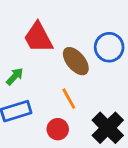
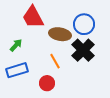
brown ellipse: (76, 61) -> (60, 34), turned -40
black cross: (108, 128) -> (83, 50), moved

